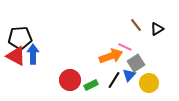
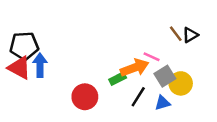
brown line: (136, 25) -> (176, 34), moved
blue triangle: (129, 75) -> (162, 103), moved, turned 32
yellow circle: (149, 83) -> (181, 83), moved
green rectangle: (91, 85) -> (118, 79), moved

